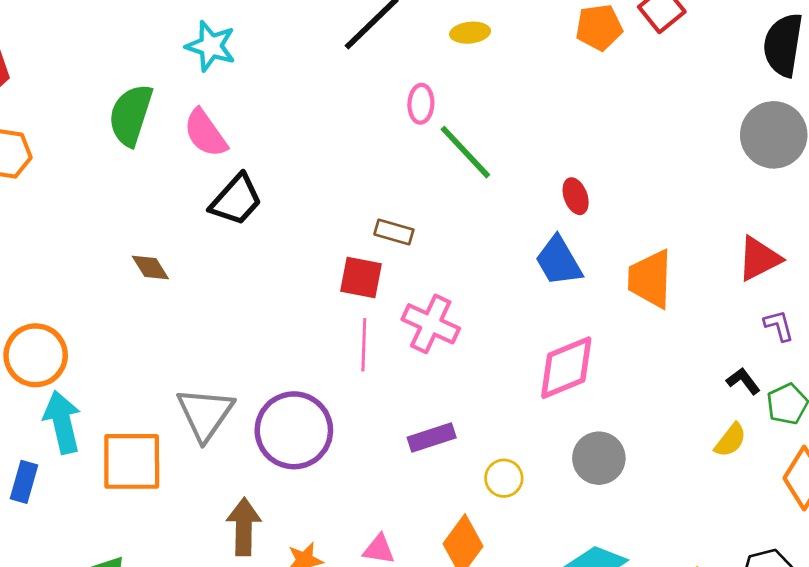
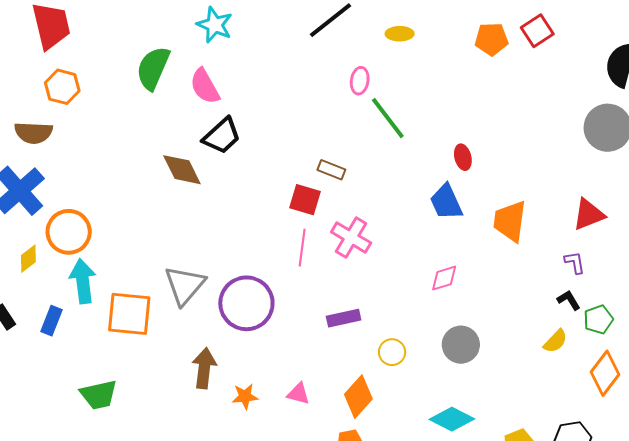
brown diamond: (150, 267) -> (182, 170), moved, size x1.5
purple L-shape: (779, 326) -> (575, 263), moved
pink diamond: (566, 368) -> (444, 278), size x0.6

